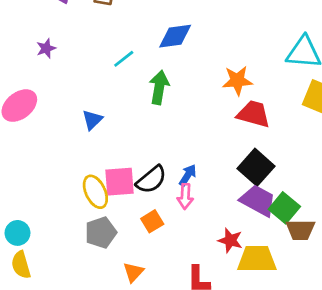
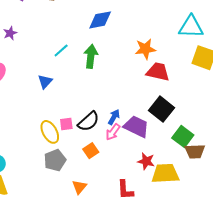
cyan line: (124, 59) -> (61, 50), moved
pink square: (120, 182) -> (66, 124), size x0.6
pink arrow: (185, 196) -> (113, 132), turned 36
purple trapezoid: (258, 201) -> (136, 126), moved

